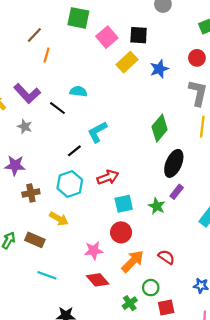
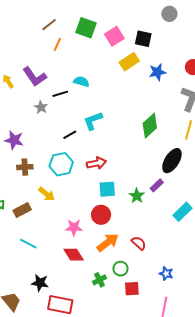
green square: (78, 18) -> (86, 28), moved
black line: (58, 108) -> (60, 94), turned -63
gray star: (25, 126) -> (41, 107), moved
black ellipse: (174, 163) -> (172, 161), moved
brown rectangle: (35, 240) -> (22, 210), turned -60

